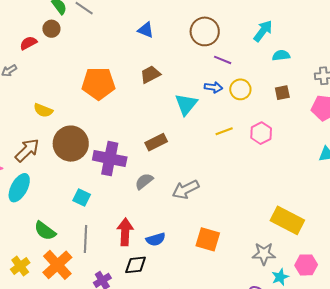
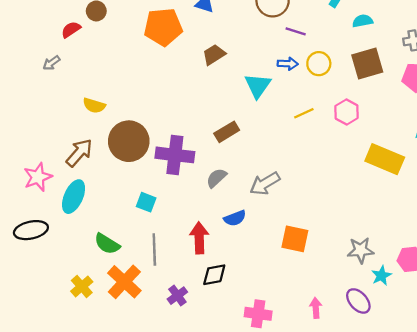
orange pentagon: (98, 83) -> (163, 27), moved
brown square: (282, 93) -> (367, 64), size x1.8
yellow rectangle: (287, 220) -> (385, 159), moved
blue semicircle: (156, 239) -> (235, 218), moved

